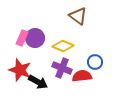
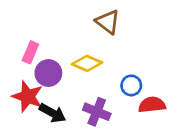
purple circle: (35, 38) -> (48, 73), moved
purple cross: (62, 68) -> (97, 112), moved
red semicircle: (82, 76) -> (152, 105), moved

